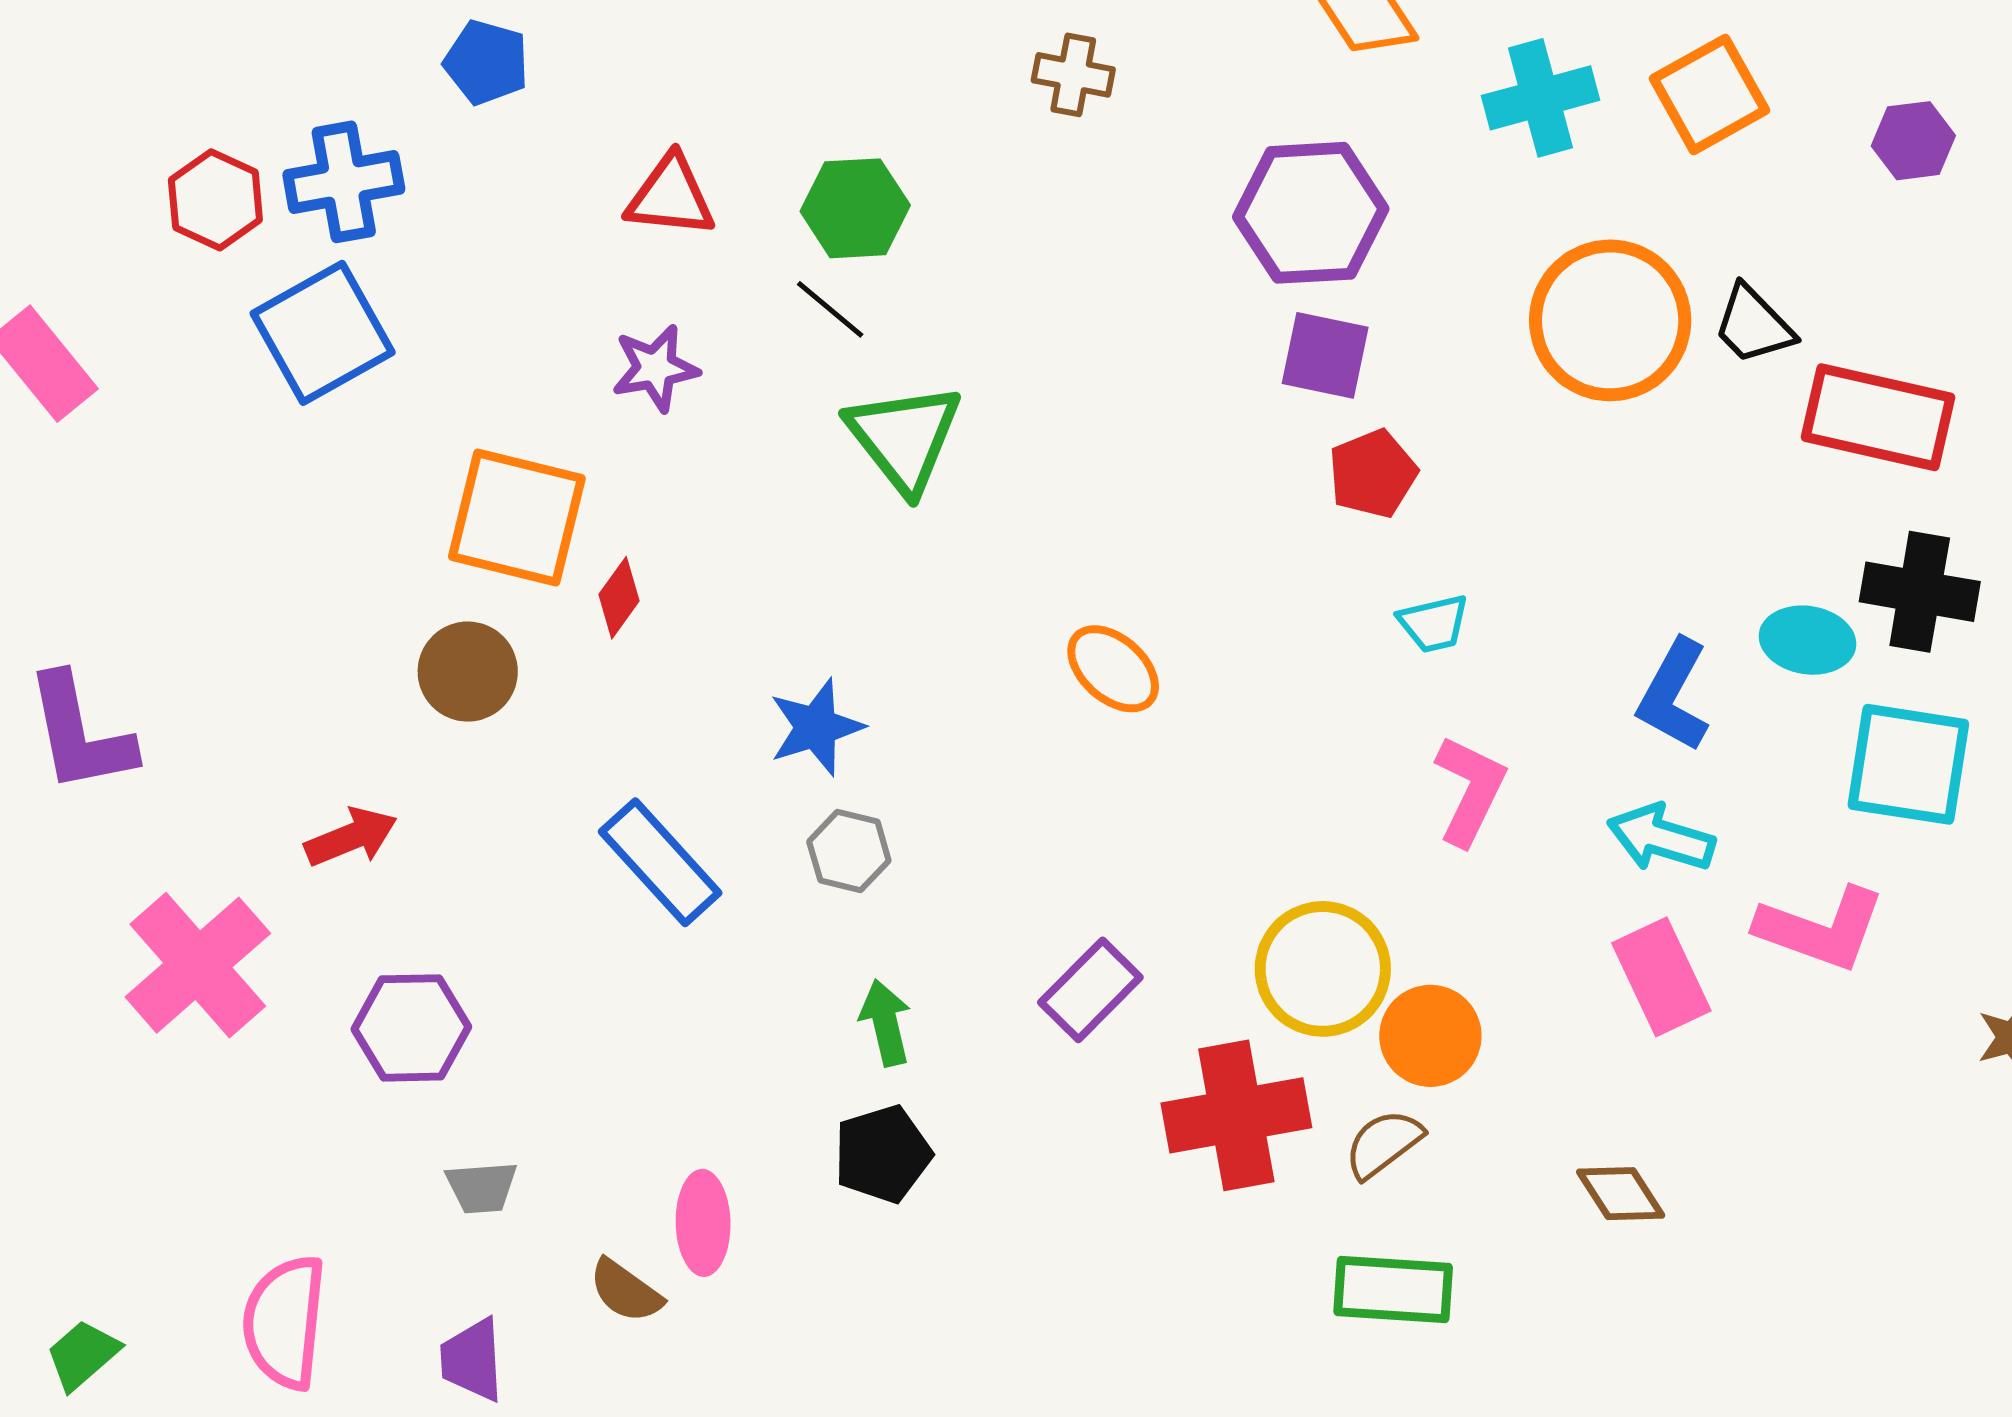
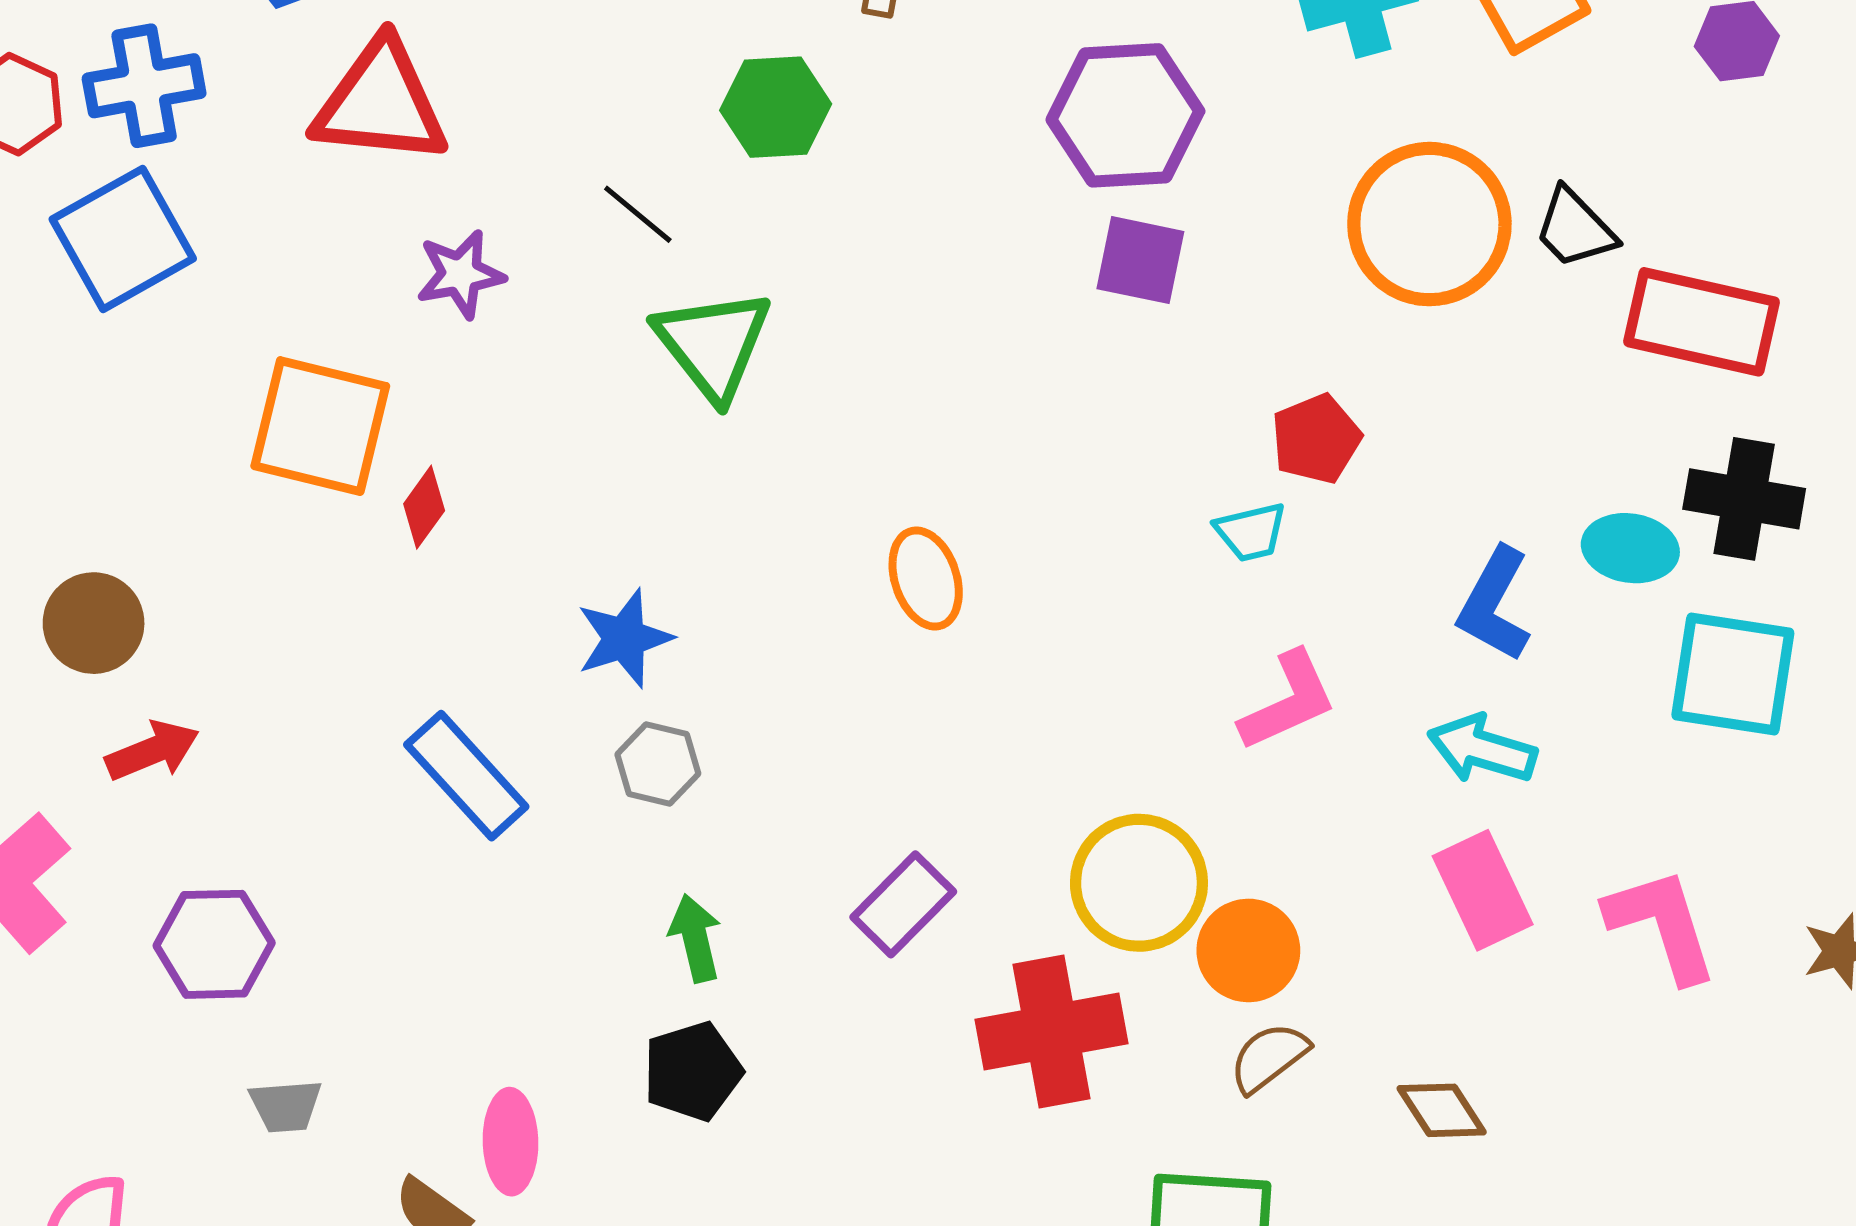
red triangle: (671, 196) -> (380, 103), moved, size x1.5
green hexagon: (855, 208) -> (776, 107), moved
red pentagon: (1373, 474) -> (1316, 439), moved
orange ellipse: (1113, 669) -> (926, 578), turned 30
brown circle: (468, 672) -> (94, 623), moved
pink L-shape: (1470, 790) -> (1288, 701), turned 40
pink L-shape: (1821, 929) -> (1662, 925), moved, turned -127
brown semicircle: (1384, 1144) -> (1269, 1057), moved

